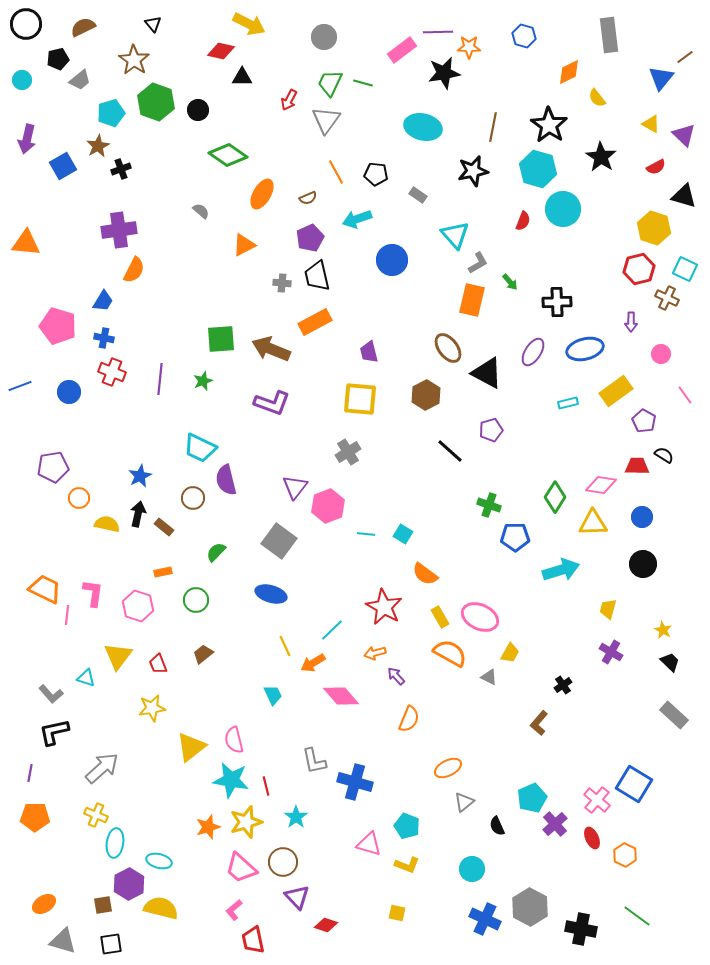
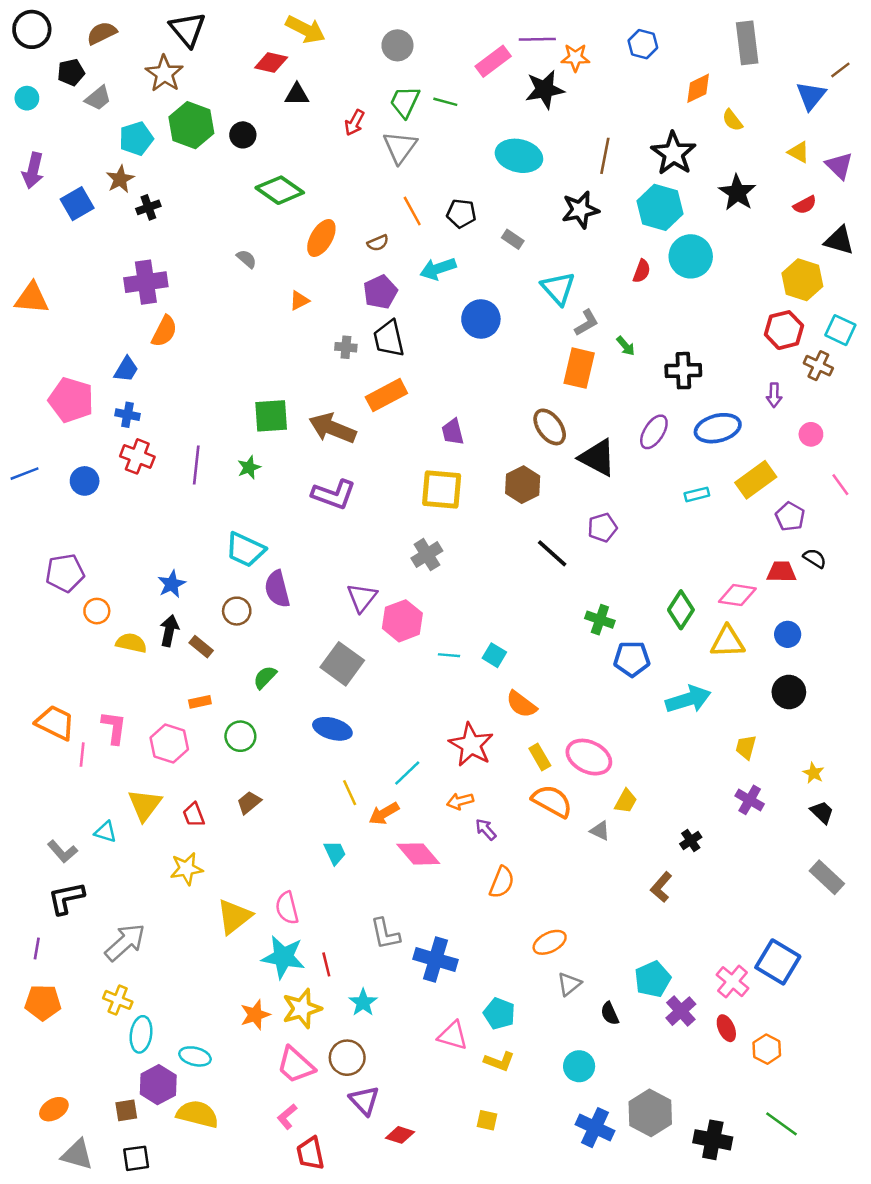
black triangle: (153, 24) -> (188, 29), size x1.8
orange triangle: (244, 245) -> (299, 301), size x0.7

